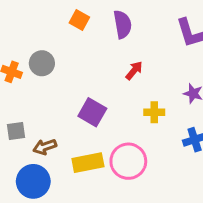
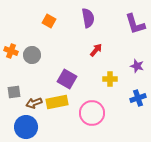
orange square: (79, 20) -> (49, 21), moved
gray circle: (42, 63) -> (32, 55), moved
yellow rectangle: (88, 163) -> (57, 102), moved

